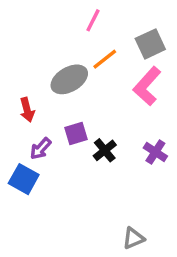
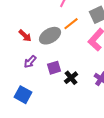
red arrow: (27, 110) -> (25, 36), moved, turned -32
purple arrow: (41, 149) -> (30, 62), moved

